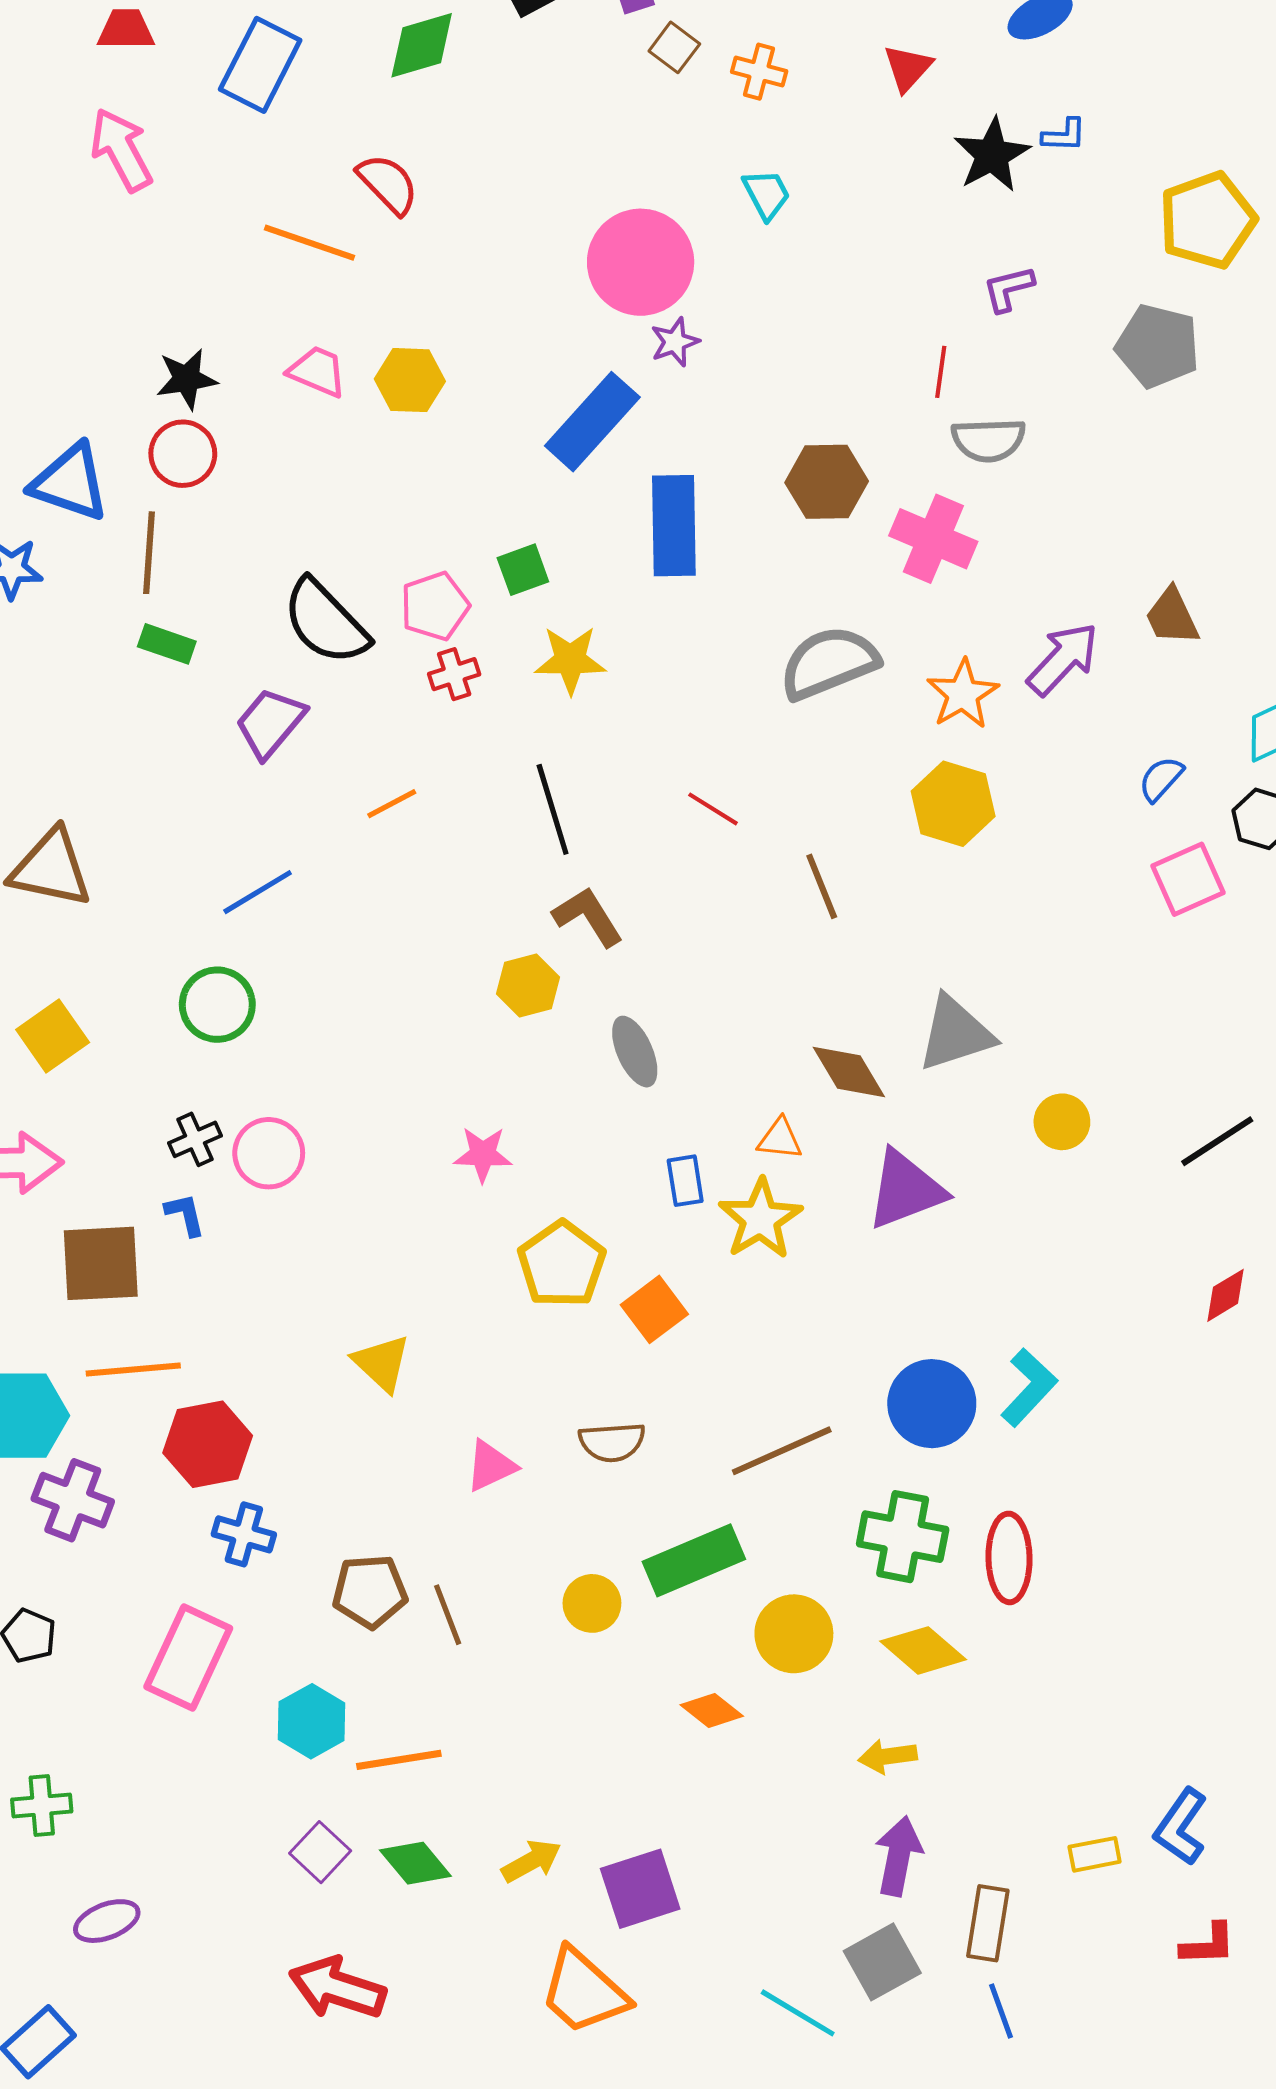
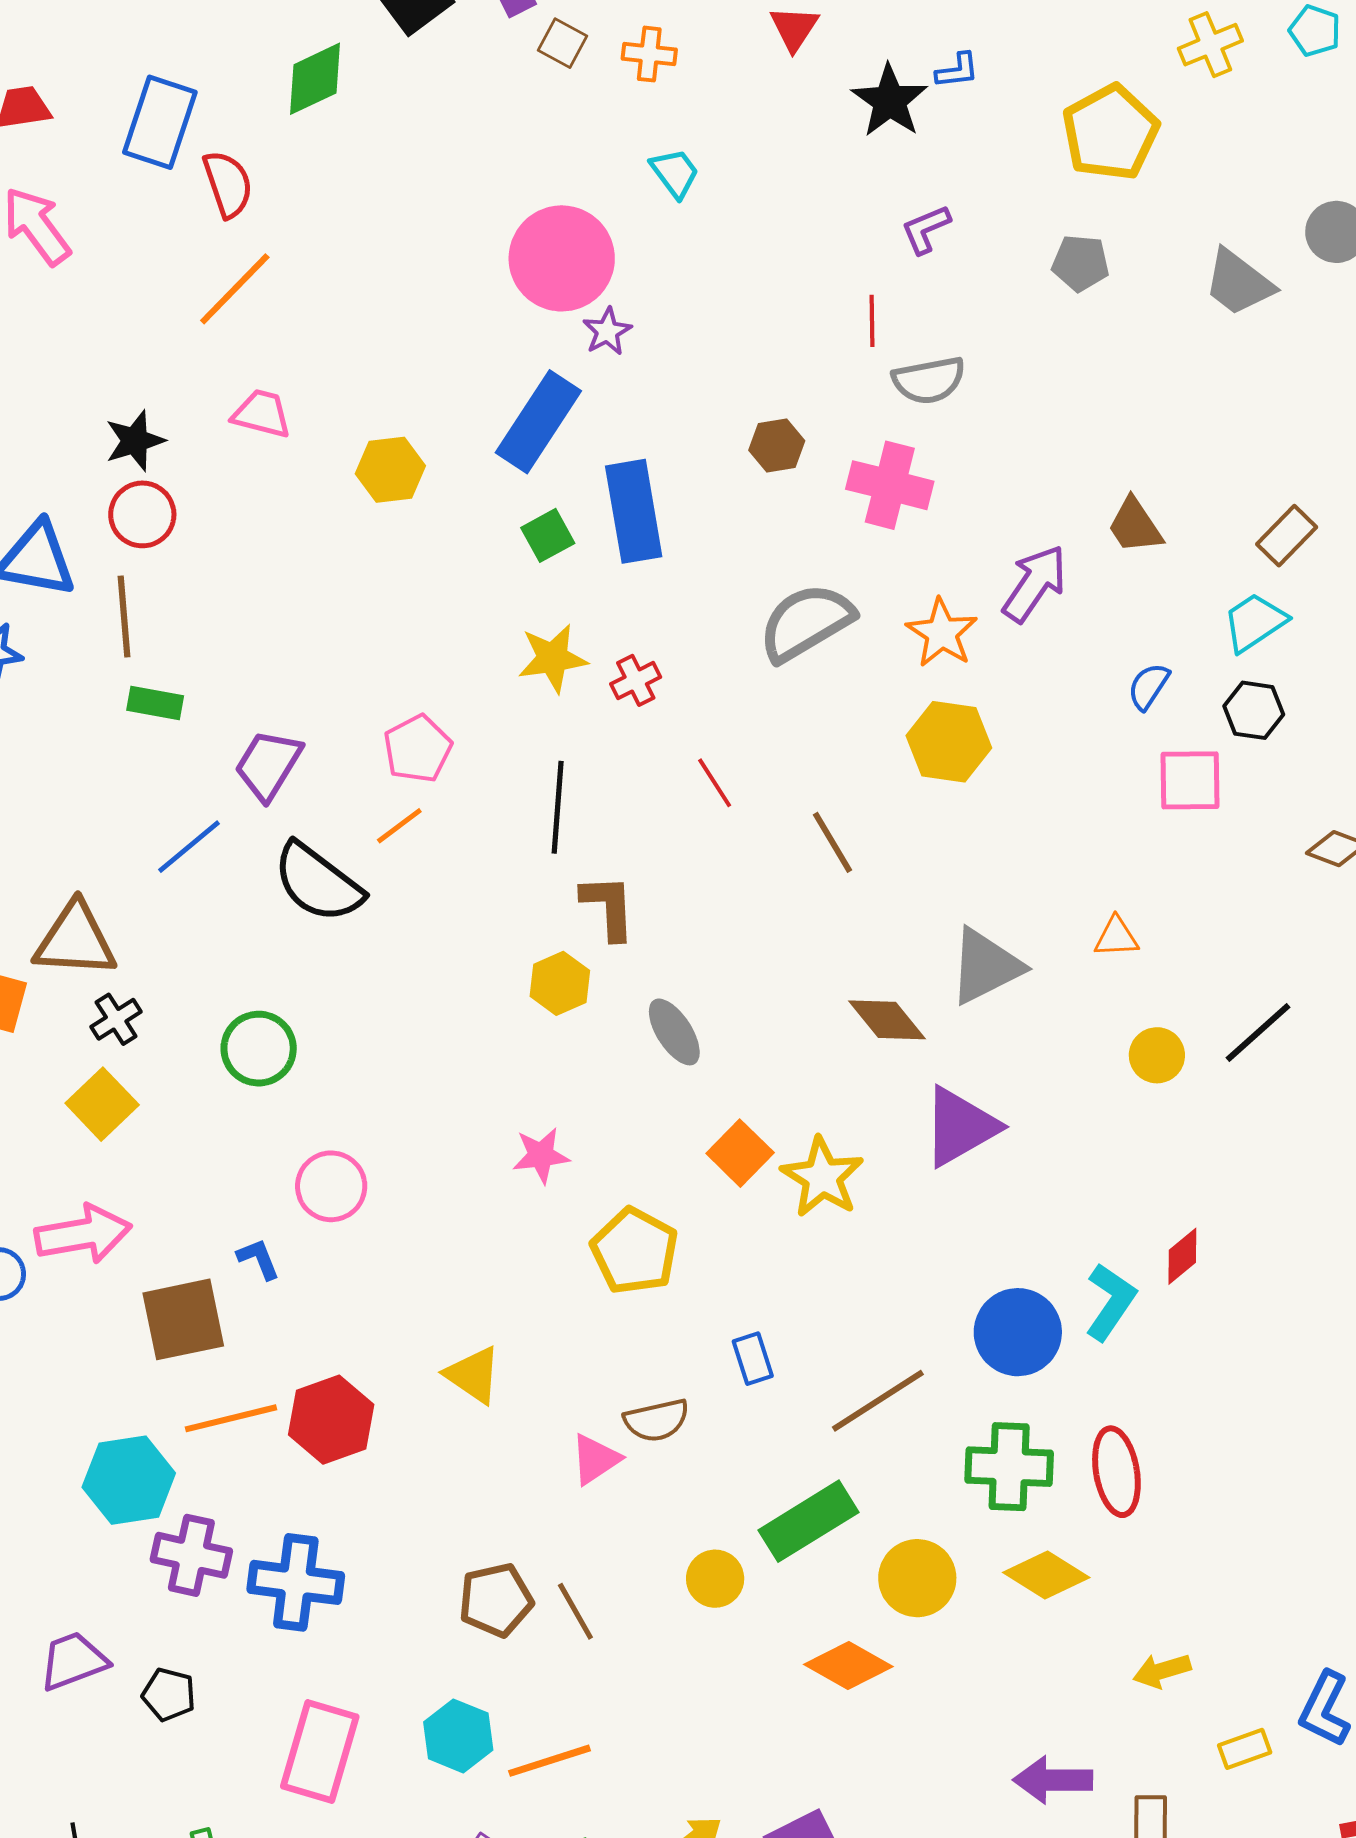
red semicircle: (388, 184) -> (228, 184), moved, turned 34
orange line: (310, 243) -> (235, 289), turned -56
gray pentagon: (1158, 346) -> (1081, 263), size x0.7
yellow hexagon: (410, 380) -> (390, 470), moved
brown hexagon: (827, 482) -> (777, 446), size x0.7
green square: (523, 570) -> (548, 535), moved
pink pentagon: (435, 606) -> (418, 749), moved
black semicircle: (326, 622) -> (318, 883), moved
red cross: (454, 674) -> (636, 680), moved
black line: (553, 809) -> (558, 807), turned 30
red line: (713, 809) -> (715, 783), turned 34
pink square: (1188, 879) -> (1190, 780), turned 32
blue line: (258, 892) -> (189, 847), moved
brown L-shape: (588, 917) -> (608, 907), turned 38
yellow circle: (1062, 1122) -> (1157, 1055), moved
black cross: (195, 1139) -> (116, 1019), moved
orange triangle: (780, 1139) -> (1116, 937), moved
blue rectangle: (685, 1181) -> (753, 1359), moved
red diamond: (1225, 1295) -> (1182, 1256), moved
orange square: (654, 1309) -> (740, 1153), moved
brown semicircle: (612, 1442) -> (657, 1420), moved
red hexagon: (208, 1444) -> (331, 1420), moved
blue cross: (244, 1534) -> (296, 1582), moved, size x1.5
pink rectangle: (188, 1657) -> (320, 1751), moved
orange diamond: (712, 1710) -> (848, 1665), size x1.4
yellow arrow: (888, 1756) -> (1162, 1671), moved
purple arrow: (898, 1856) -> (1053, 1780), turned -92

